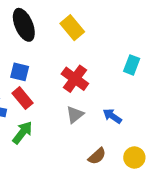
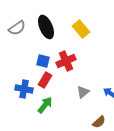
red cross: (75, 79) -> (66, 61), moved, turned 30
red rectangle: (22, 98) -> (45, 80), turned 70

